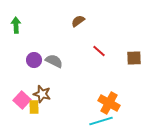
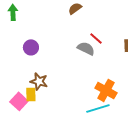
gray semicircle: (54, 61) -> (86, 48), moved
pink square: (22, 100) -> (19, 101), moved

